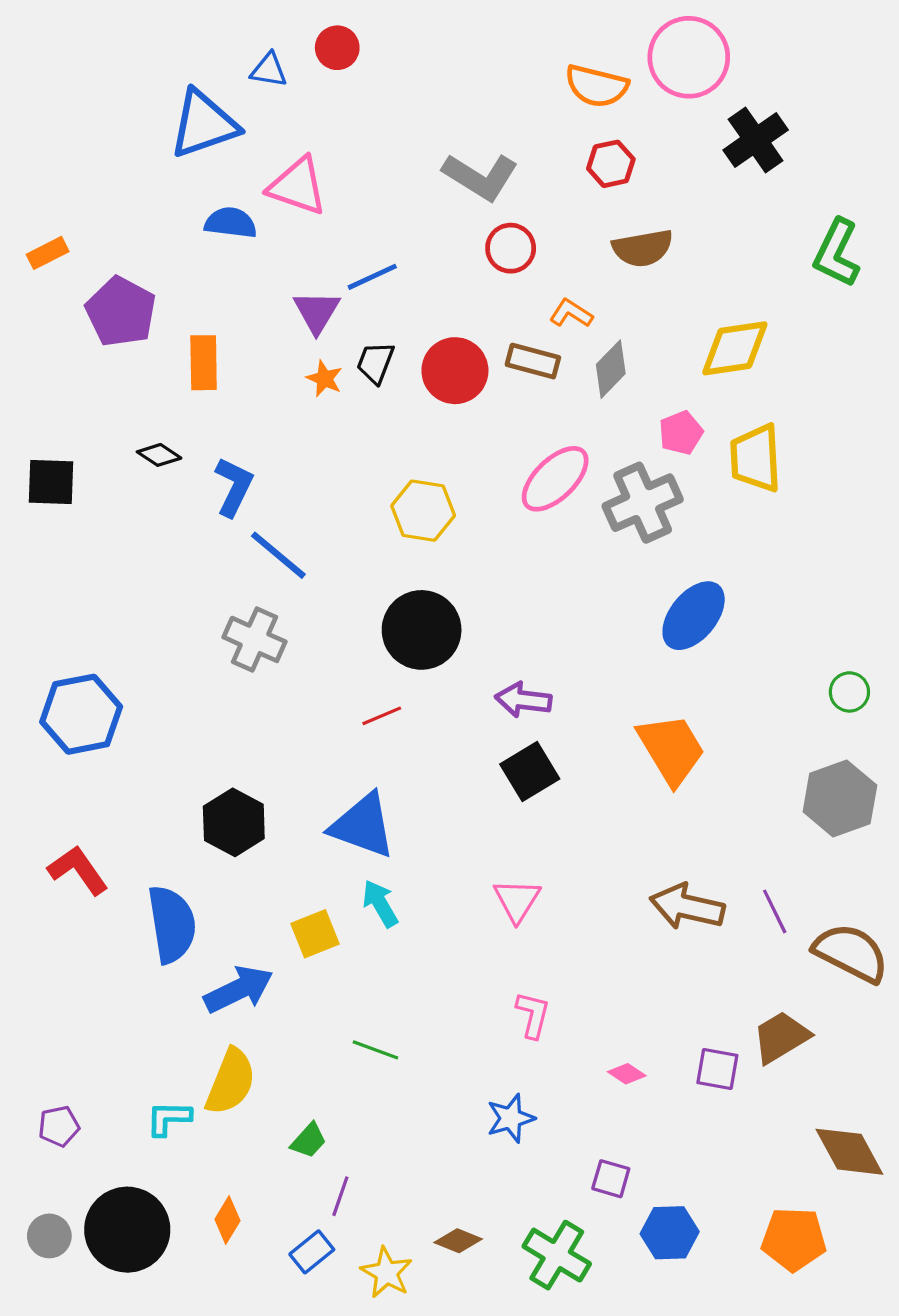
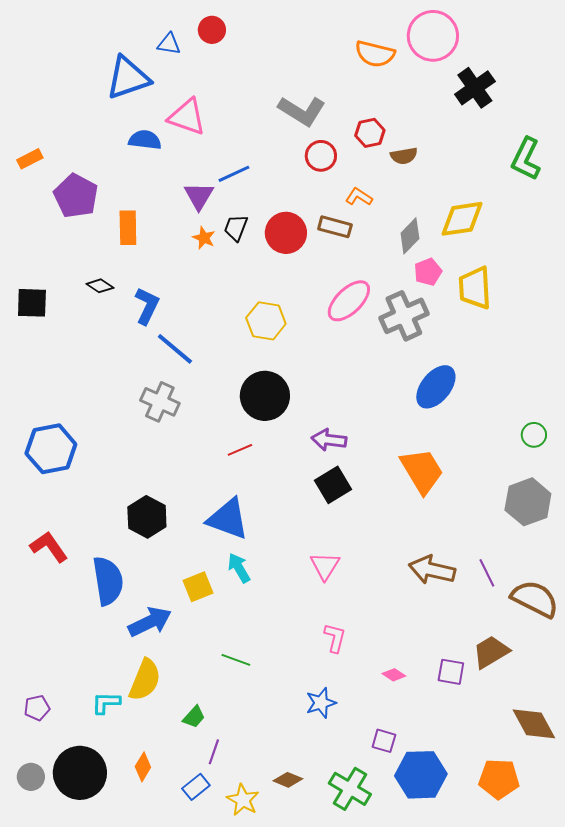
red hexagon: (611, 164) -> (370, 133), moved
brown semicircle: (643, 248) -> (404, 156), size x0.7
gray diamond: (611, 369) -> (410, 236), moved
blue hexagon: (670, 1233) -> (421, 775), size x1.4

